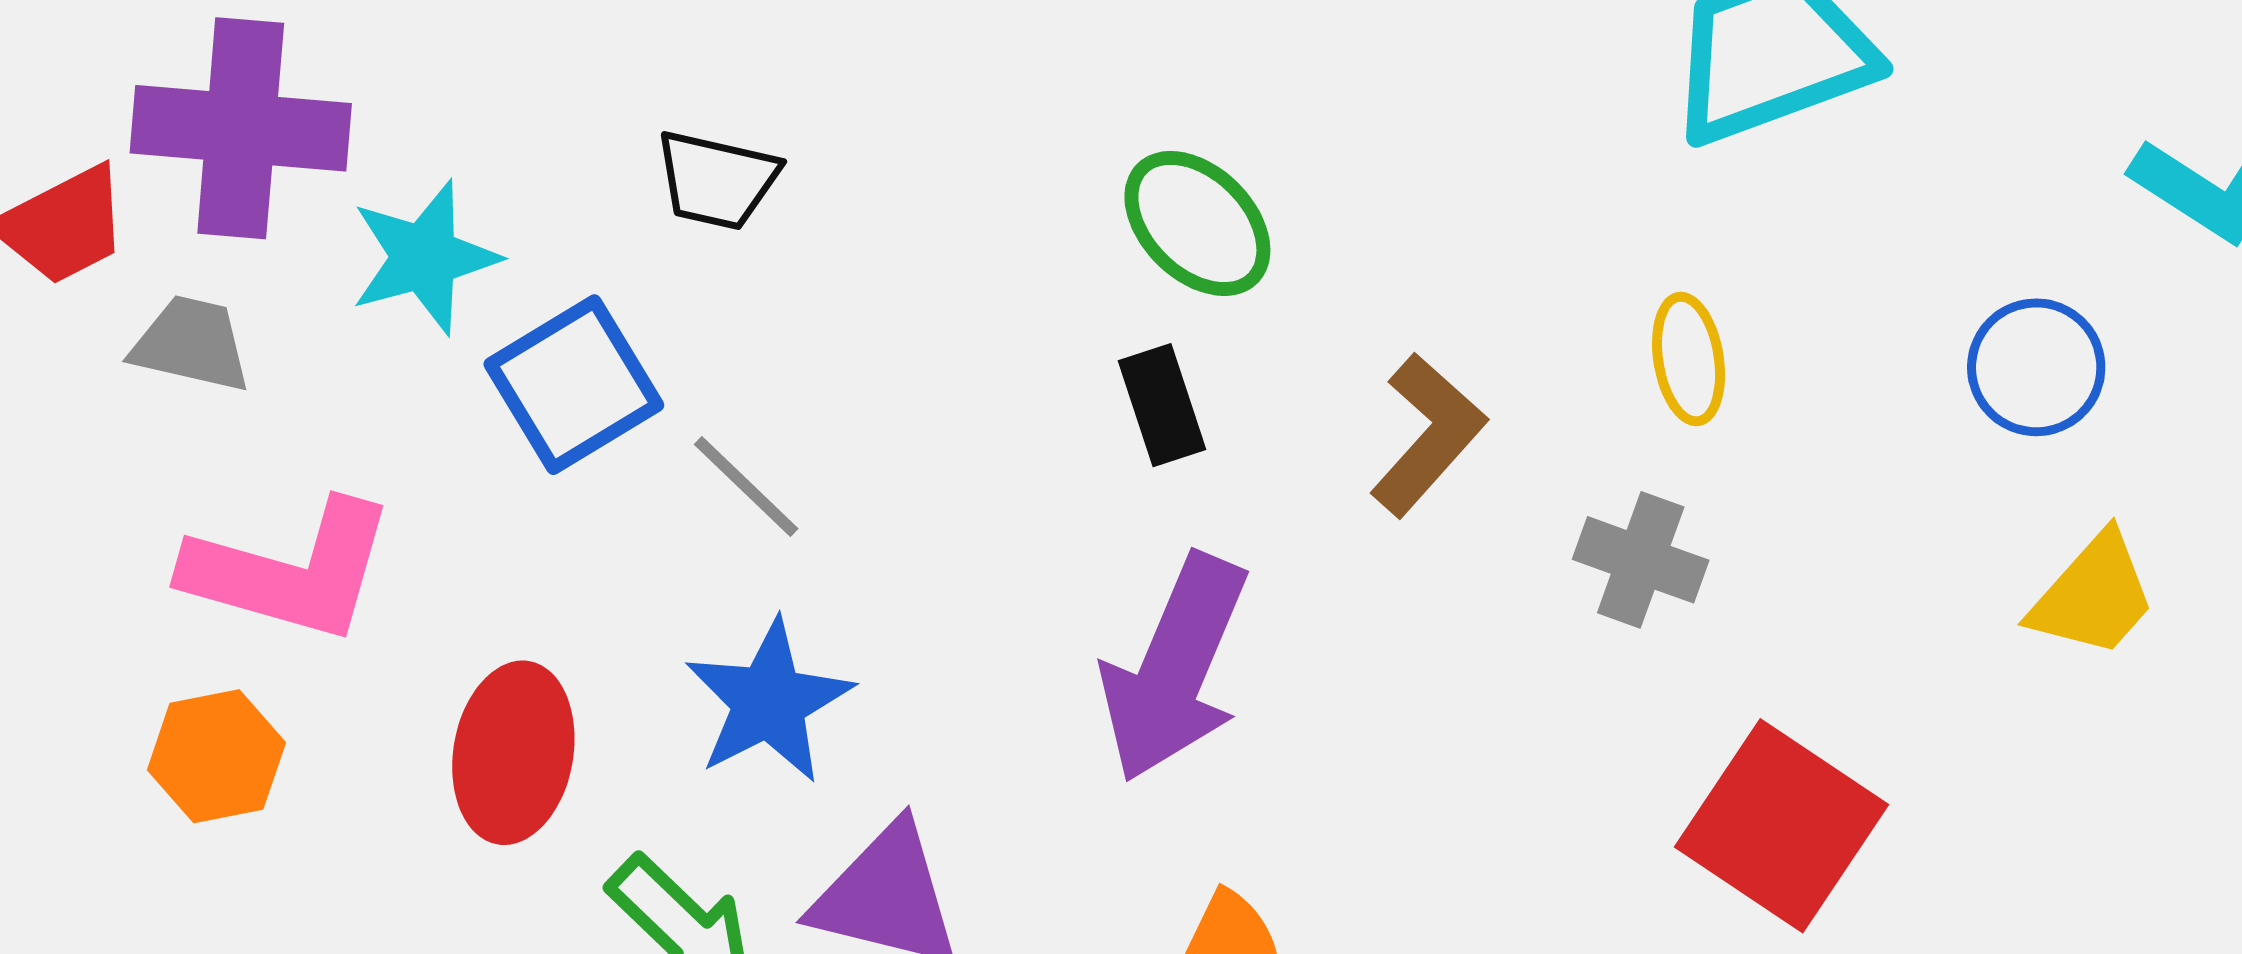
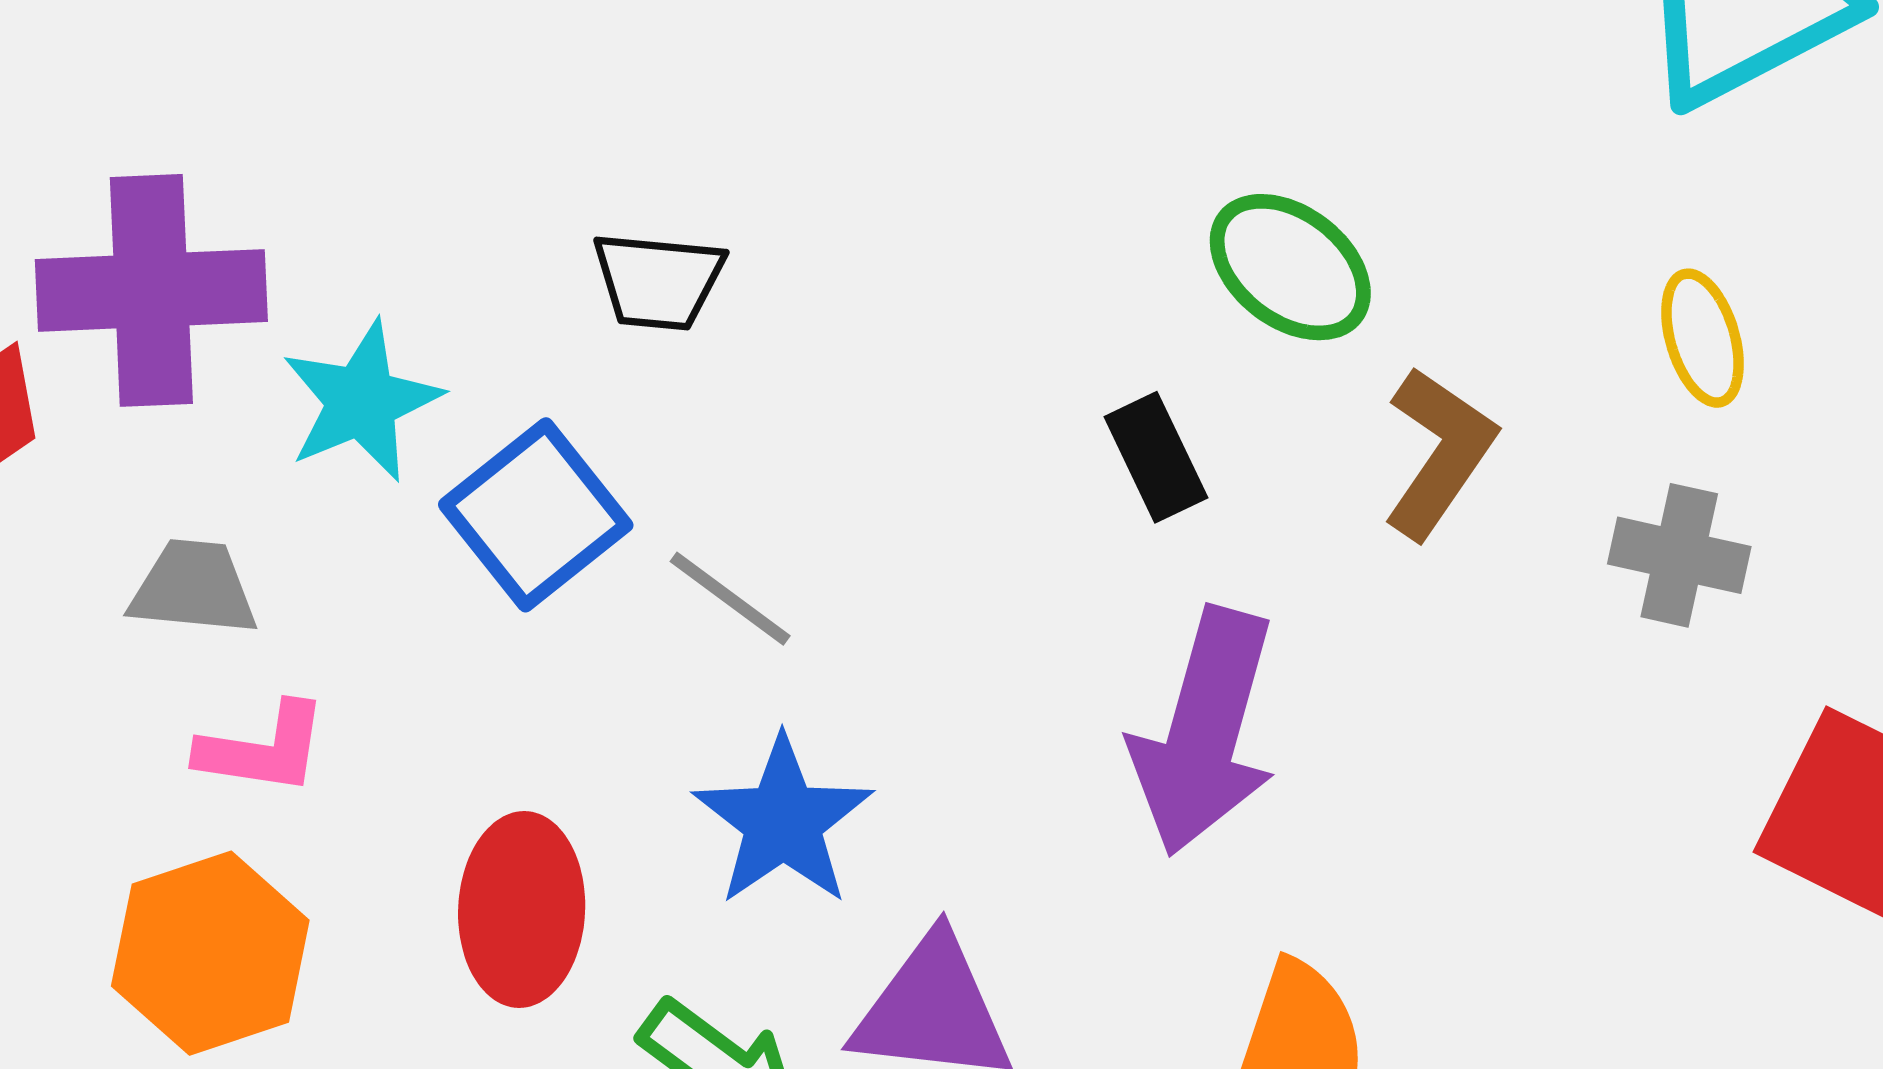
green ellipse: (1197, 223) -> (1290, 267), moved
gray trapezoid: (191, 344) -> (193, 588), moved
pink L-shape: (290, 571) -> (263, 749), size x0.6
orange hexagon: (216, 756) -> (210, 953), size x1.4

